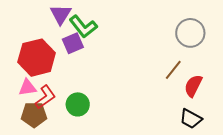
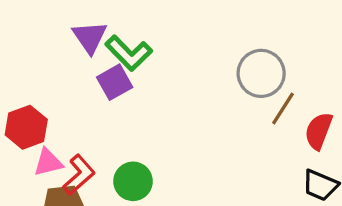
gray circle: (190, 33) -> (261, 73), moved
red hexagon: (37, 58) -> (26, 127), moved, size x0.7

